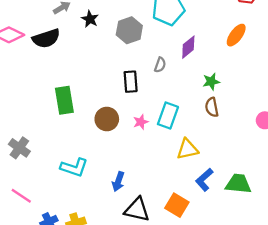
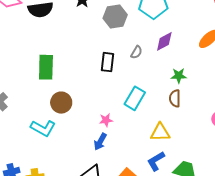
brown circle: (107, 119) -> (61, 103), moved
pink star: (141, 122) -> (106, 120), moved
yellow triangle: (187, 149) -> (160, 132), moved
blue arrow: (118, 182) -> (100, 142), moved

